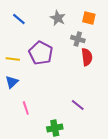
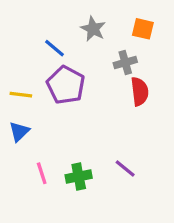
blue line: (19, 19) -> (55, 48), moved
gray cross: (78, 39) -> (125, 63), turned -32
green cross: (55, 128) -> (79, 177), moved

